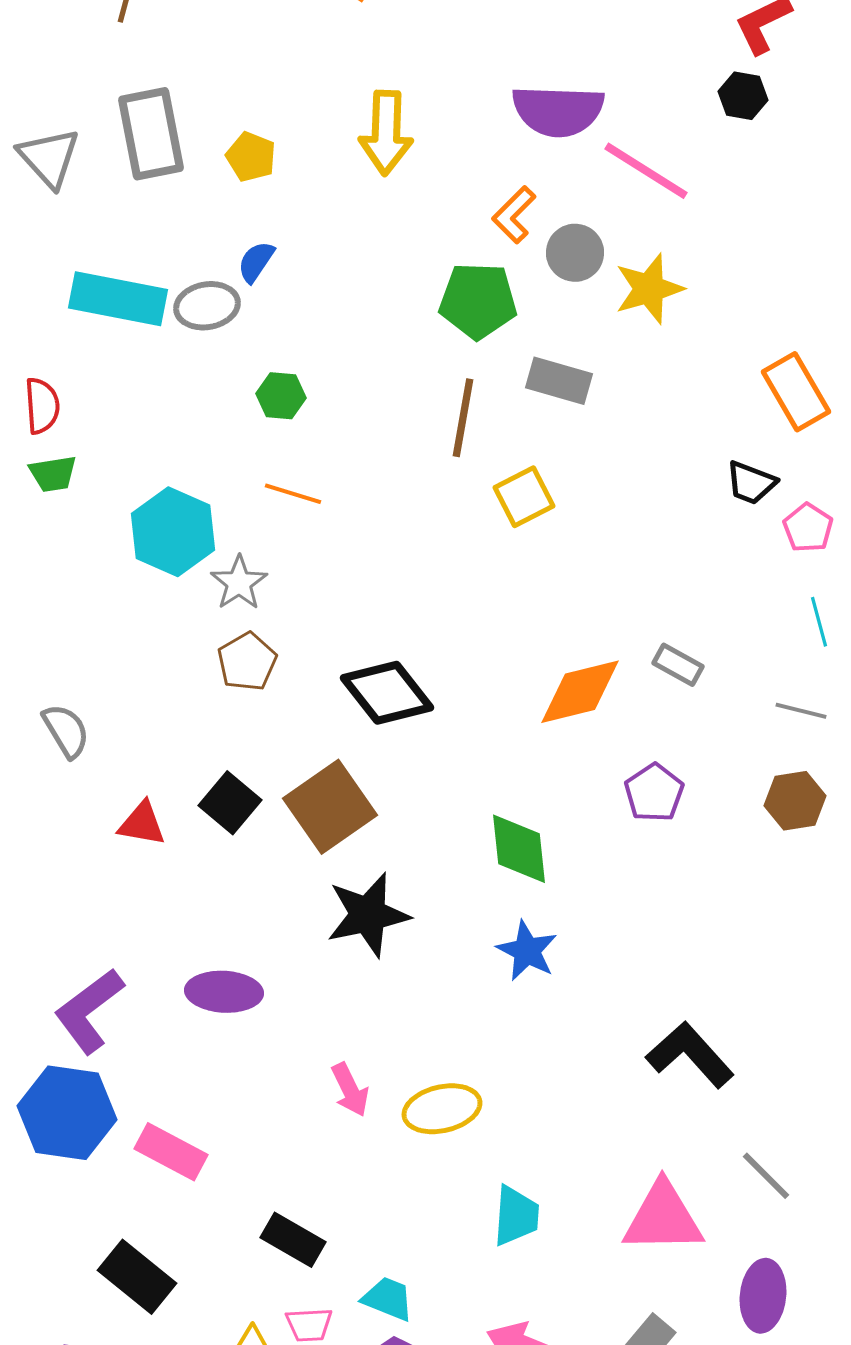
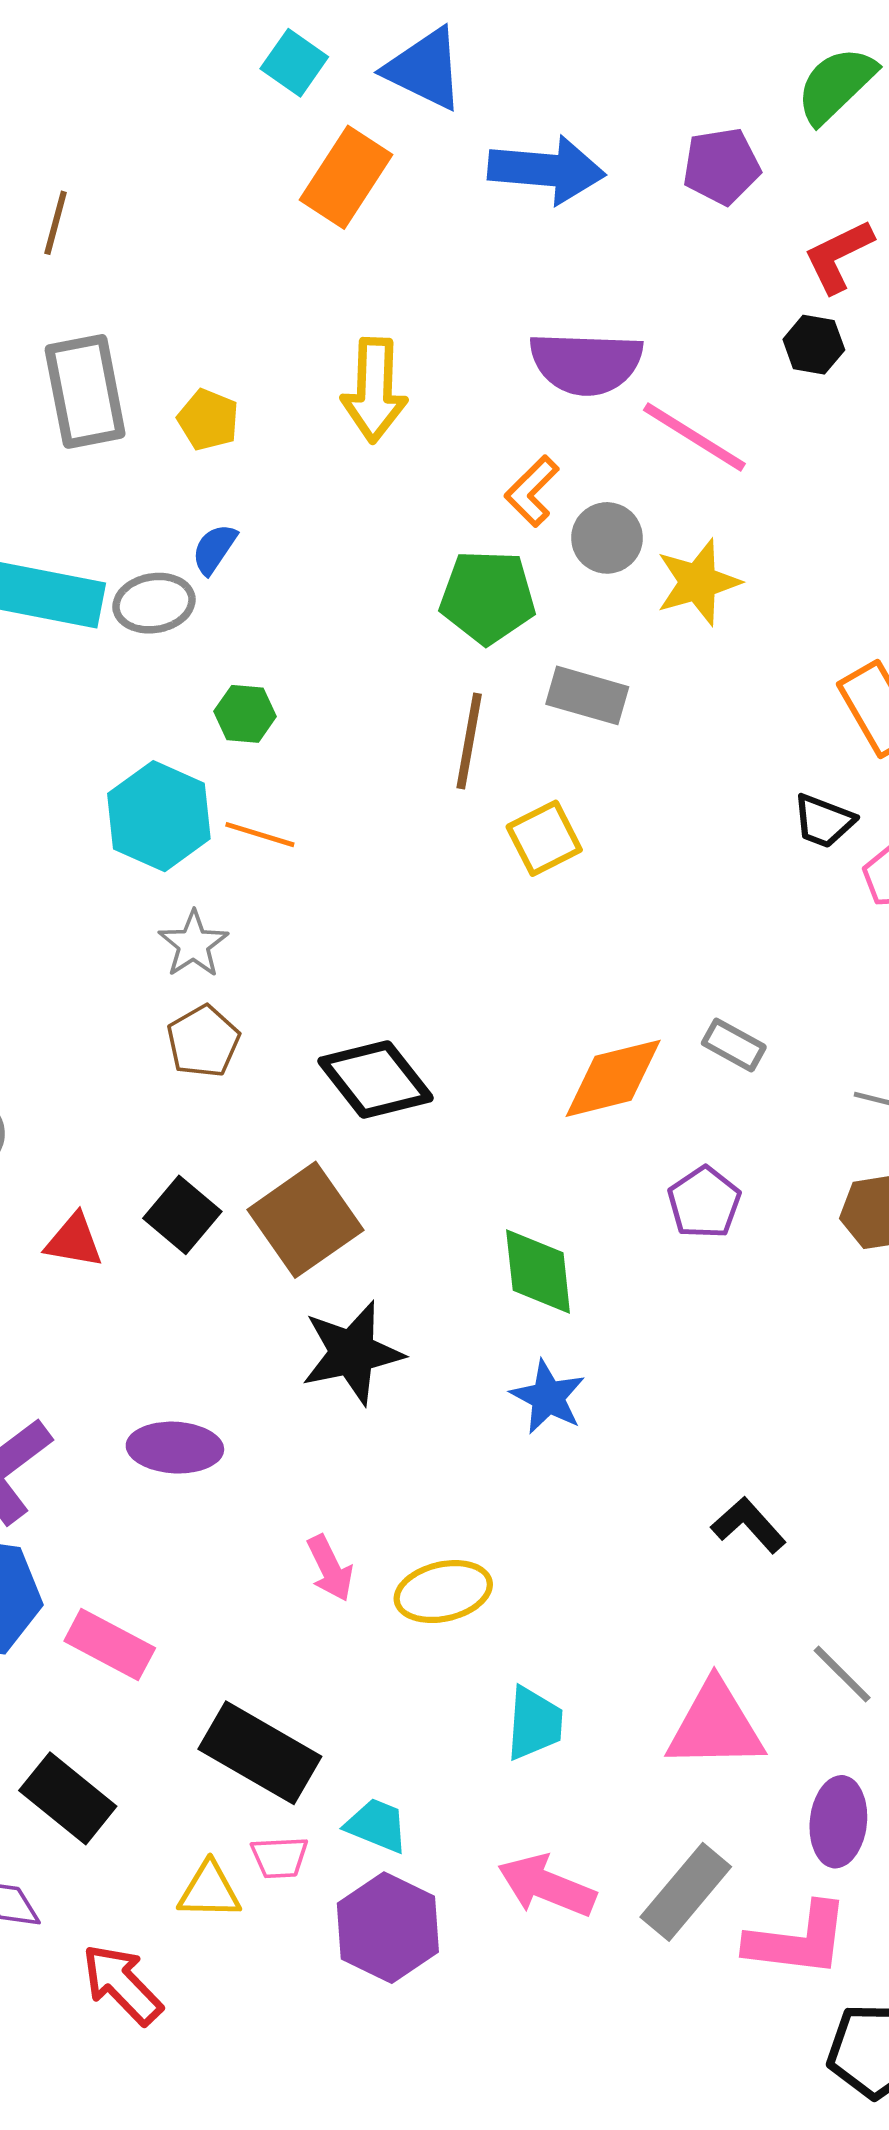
cyan hexagon: (173, 532) -> (159, 816), moved
black L-shape: (690, 1055) -> (749, 1525), size x0.7
black rectangle: (293, 1240) -> (260, 1753), size x1.5

